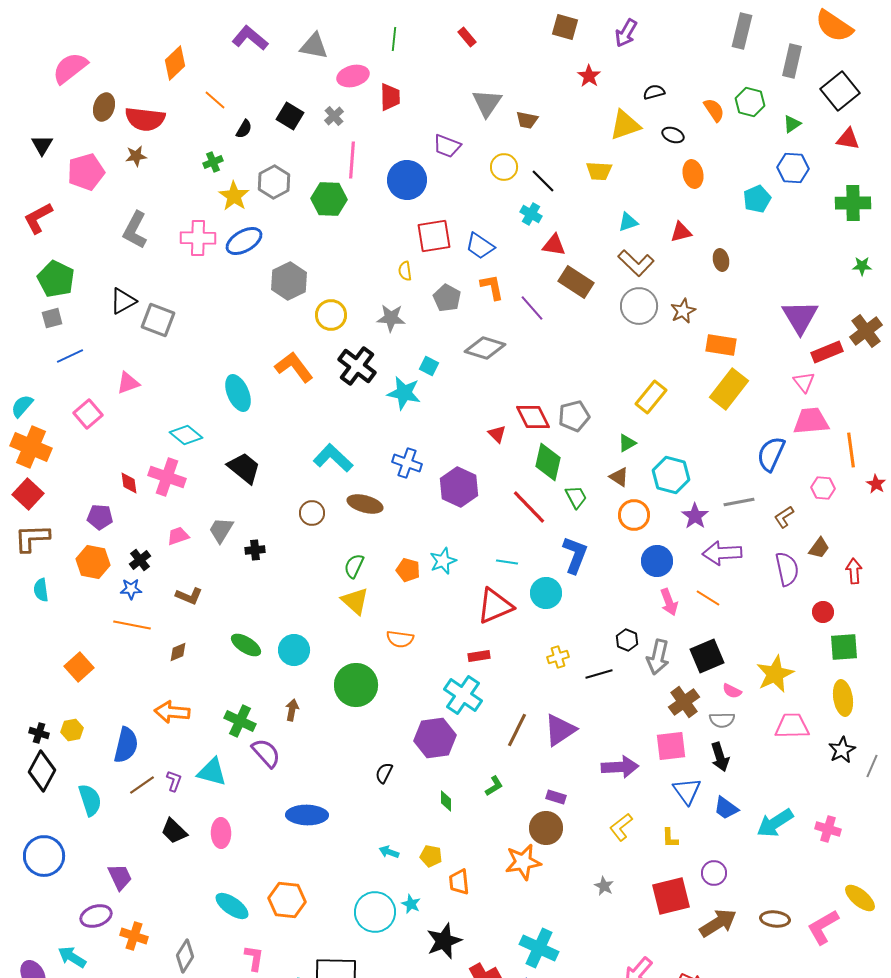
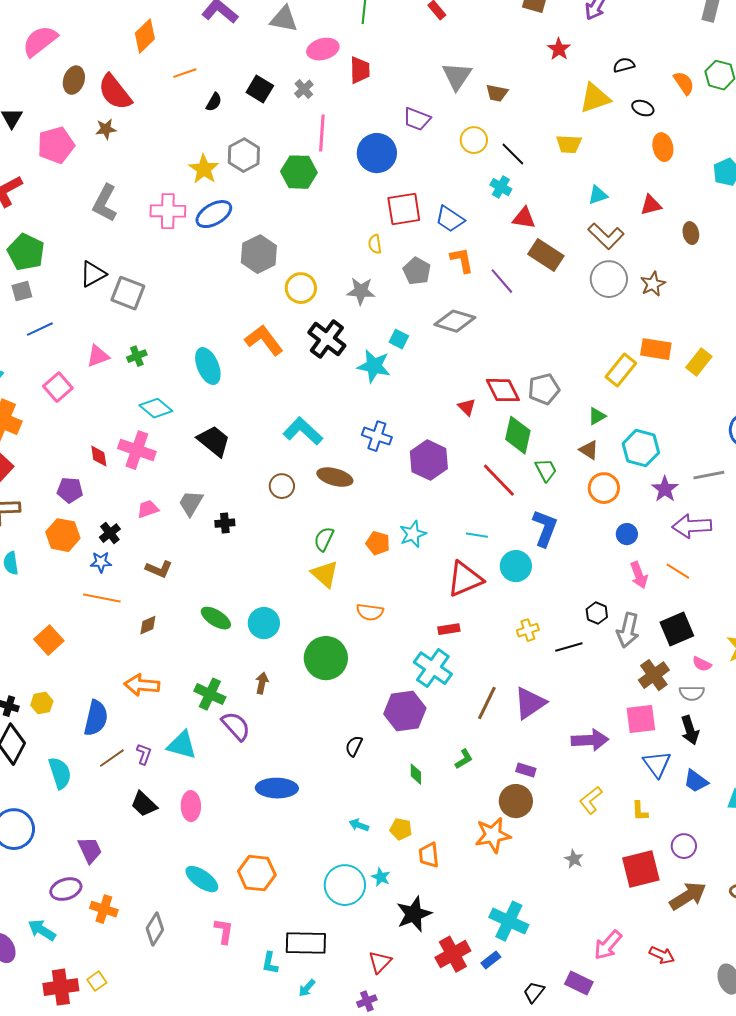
orange line: (215, 100) -> (185, 73), turned -60
red semicircle: (145, 119) -> (115, 92), turned 45
green cross: (213, 162) -> (137, 356), moved
orange rectangle: (721, 345) -> (656, 349), moved
yellow rectangle: (729, 389) -> (699, 362), size x0.7
blue circle: (657, 561) -> (627, 534), size x0.7

